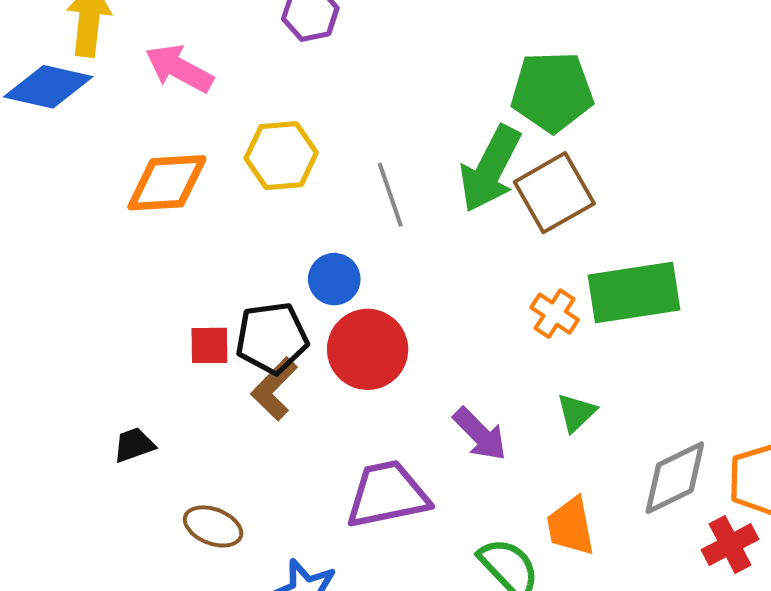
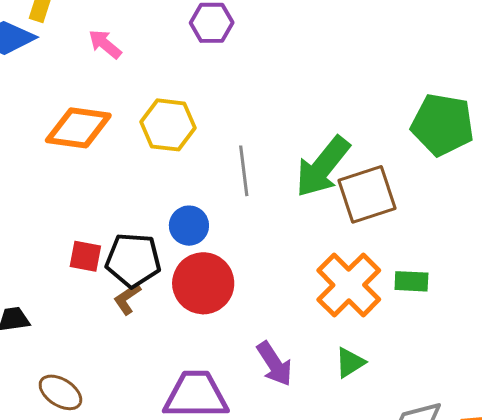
pink arrow: (179, 69) -> (105, 44), size x0.7
green pentagon: (552, 92) -> (442, 125), moved
green rectangle: (634, 293) -> (411, 281), size x0.5
orange cross: (555, 314) -> (349, 285), size x1.8
brown L-shape: (274, 389) -> (127, 299), size x0.7

